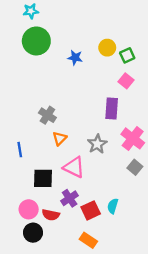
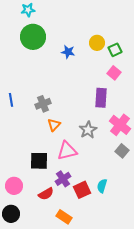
gray cross: (47, 115) -> (43, 104), turned 35
blue line: (20, 150) -> (11, 100), moved
pink triangle: (74, 167) -> (67, 151), turned -40
pink circle: (29, 209) -> (14, 186), moved
red semicircle: (51, 215) -> (46, 194), turned -42
black circle: (33, 233) -> (11, 214), moved
orange rectangle: (88, 240) -> (64, 217), moved

